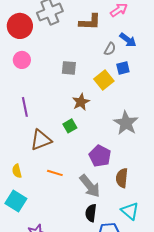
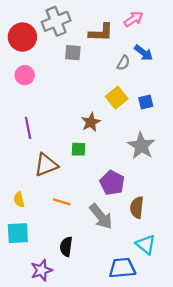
gray square: (69, 68) -> (73, 53), moved
blue square: (123, 68) -> (146, 102), moved
green square: (70, 126) -> (78, 149), turned 32
cyan square: (16, 201) -> (18, 233), turned -35
black semicircle: (91, 213) -> (66, 247), moved

